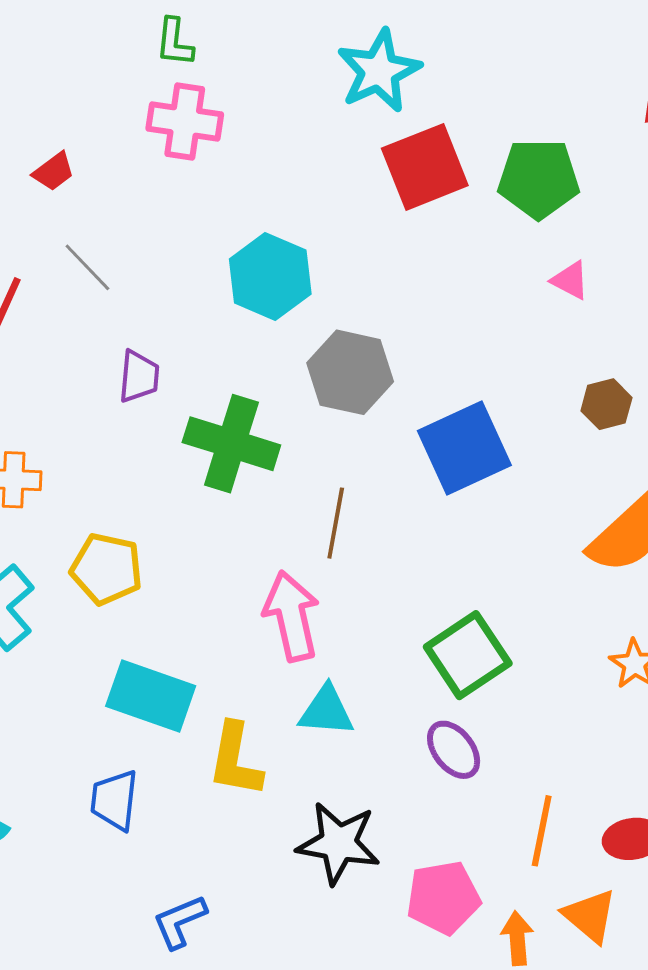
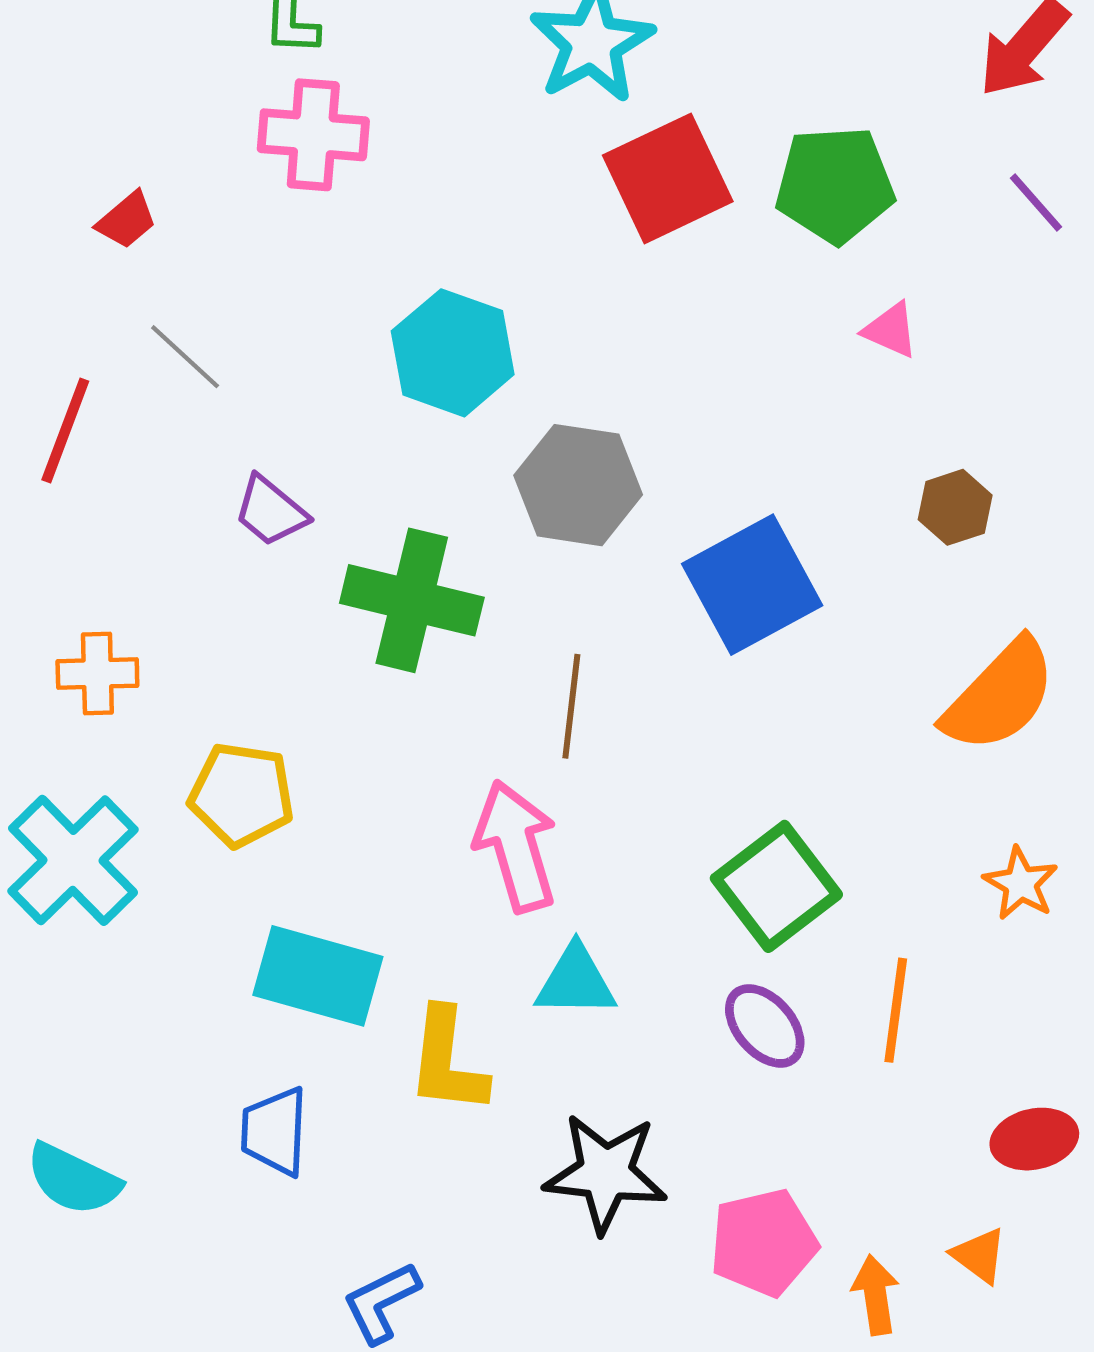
purple trapezoid: (139, 377) -> (271, 511), turned 128
orange line: (542, 831) -> (896, 1010), moved
orange triangle: (590, 916) -> (979, 1255), size x0.7

